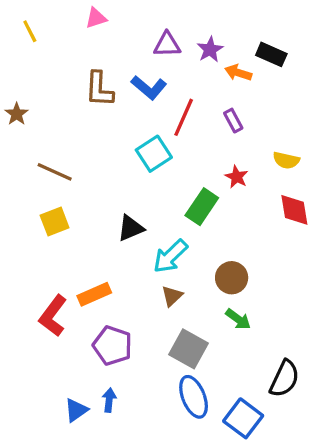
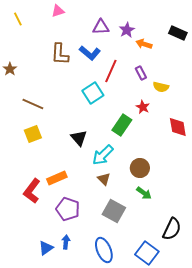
black rectangle: (271, 54) -> (178, 33), moved
yellow semicircle: (286, 160) -> (161, 87), moved
black triangle: (131, 228) -> (79, 138), turned -48
brown triangle: (172, 296) -> (104, 179), turned -32
blue ellipse: (194, 397) -> (104, 250), moved

